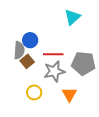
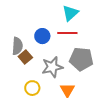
blue circle: (30, 40) -> (42, 36), moved
red line: (53, 54) -> (67, 33), moved

